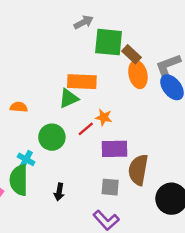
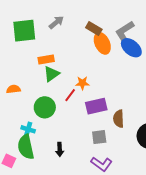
gray arrow: (84, 22) -> (56, 22), moved
green square: (109, 42) -> (24, 31), moved
orange rectangle: (82, 82) -> (46, 60), moved, size x0.7
brown semicircle: (138, 170) -> (119, 119), size x0.7

